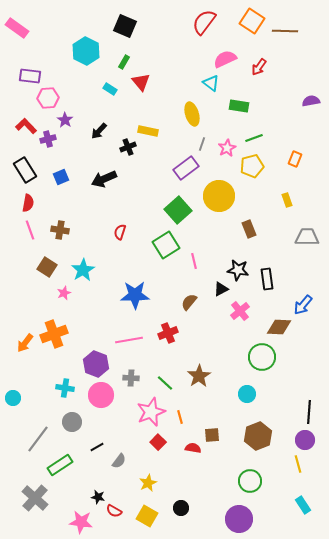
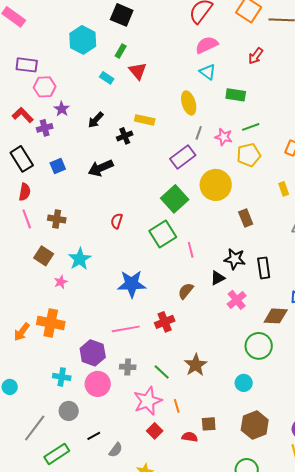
pink semicircle: (225, 59) -> (207, 45), moved
pink star: (227, 148) -> (224, 137), turned -30
orange cross: (54, 334) -> (51, 323), turned 32

